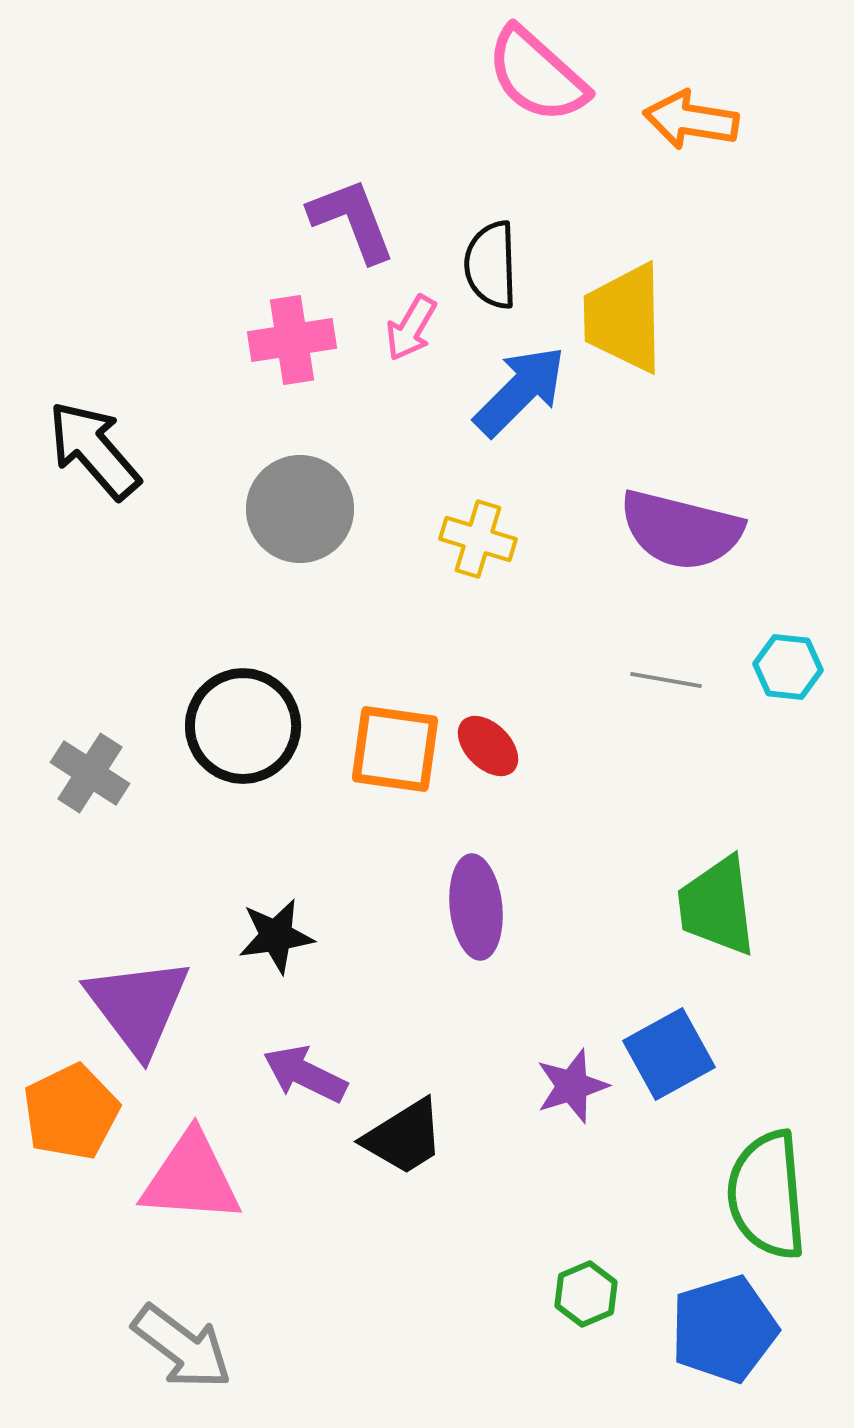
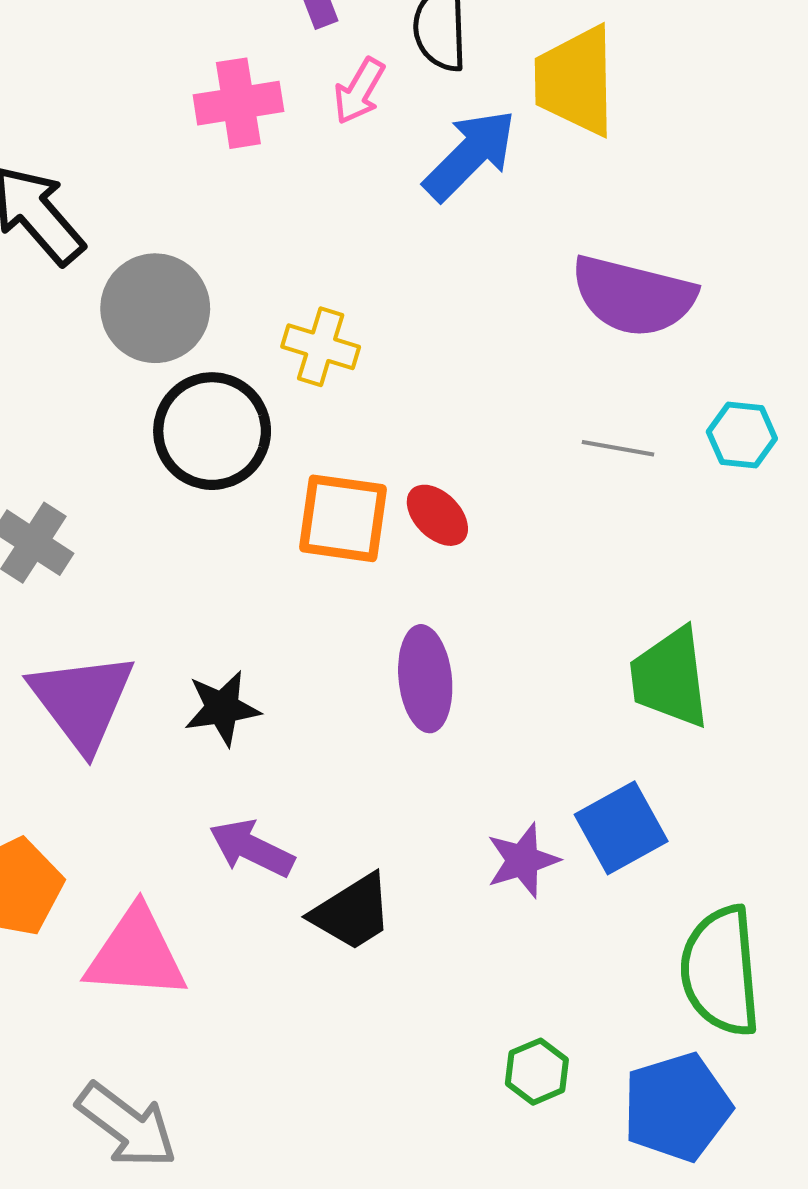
gray circle: (300, 509) -> (155, 308), moved
yellow cross: (478, 539) -> (321, 347), moved
black circle: (243, 726) -> (212, 431), moved
purple triangle: (138, 1006) -> (82, 701), moved

